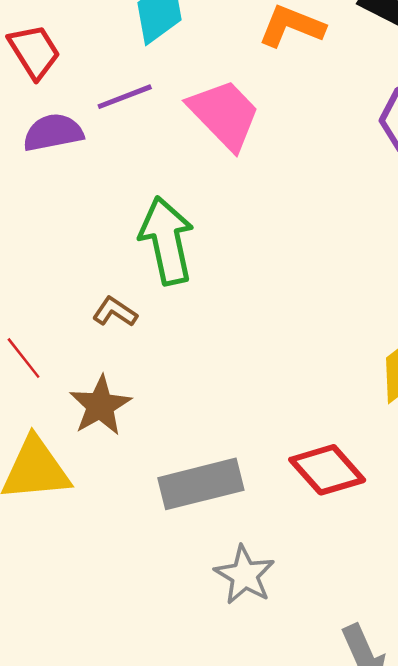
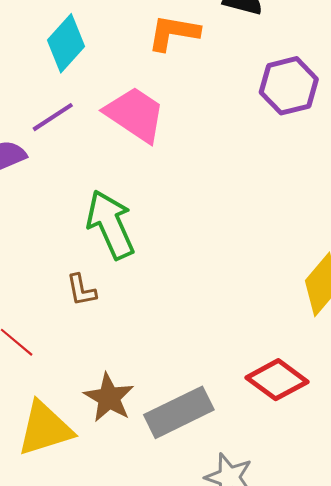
brown L-shape: (115, 312) -> (81, 290), turned -123
brown star: (100, 406) -> (109, 398), moved

